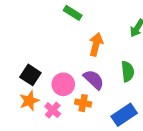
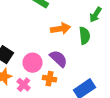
orange arrow: (96, 44) -> (61, 29), turned 66
green semicircle: (128, 71) -> (85, 36), moved

